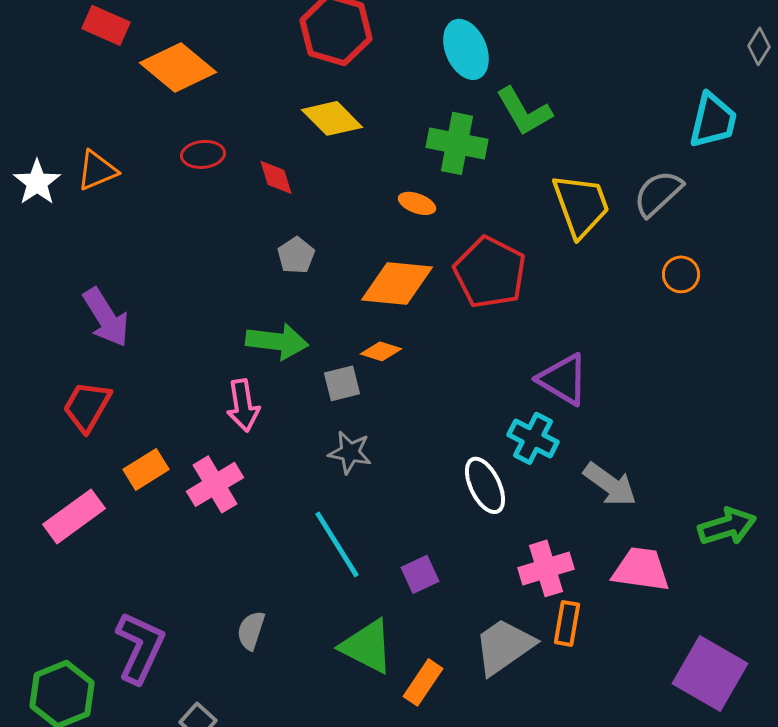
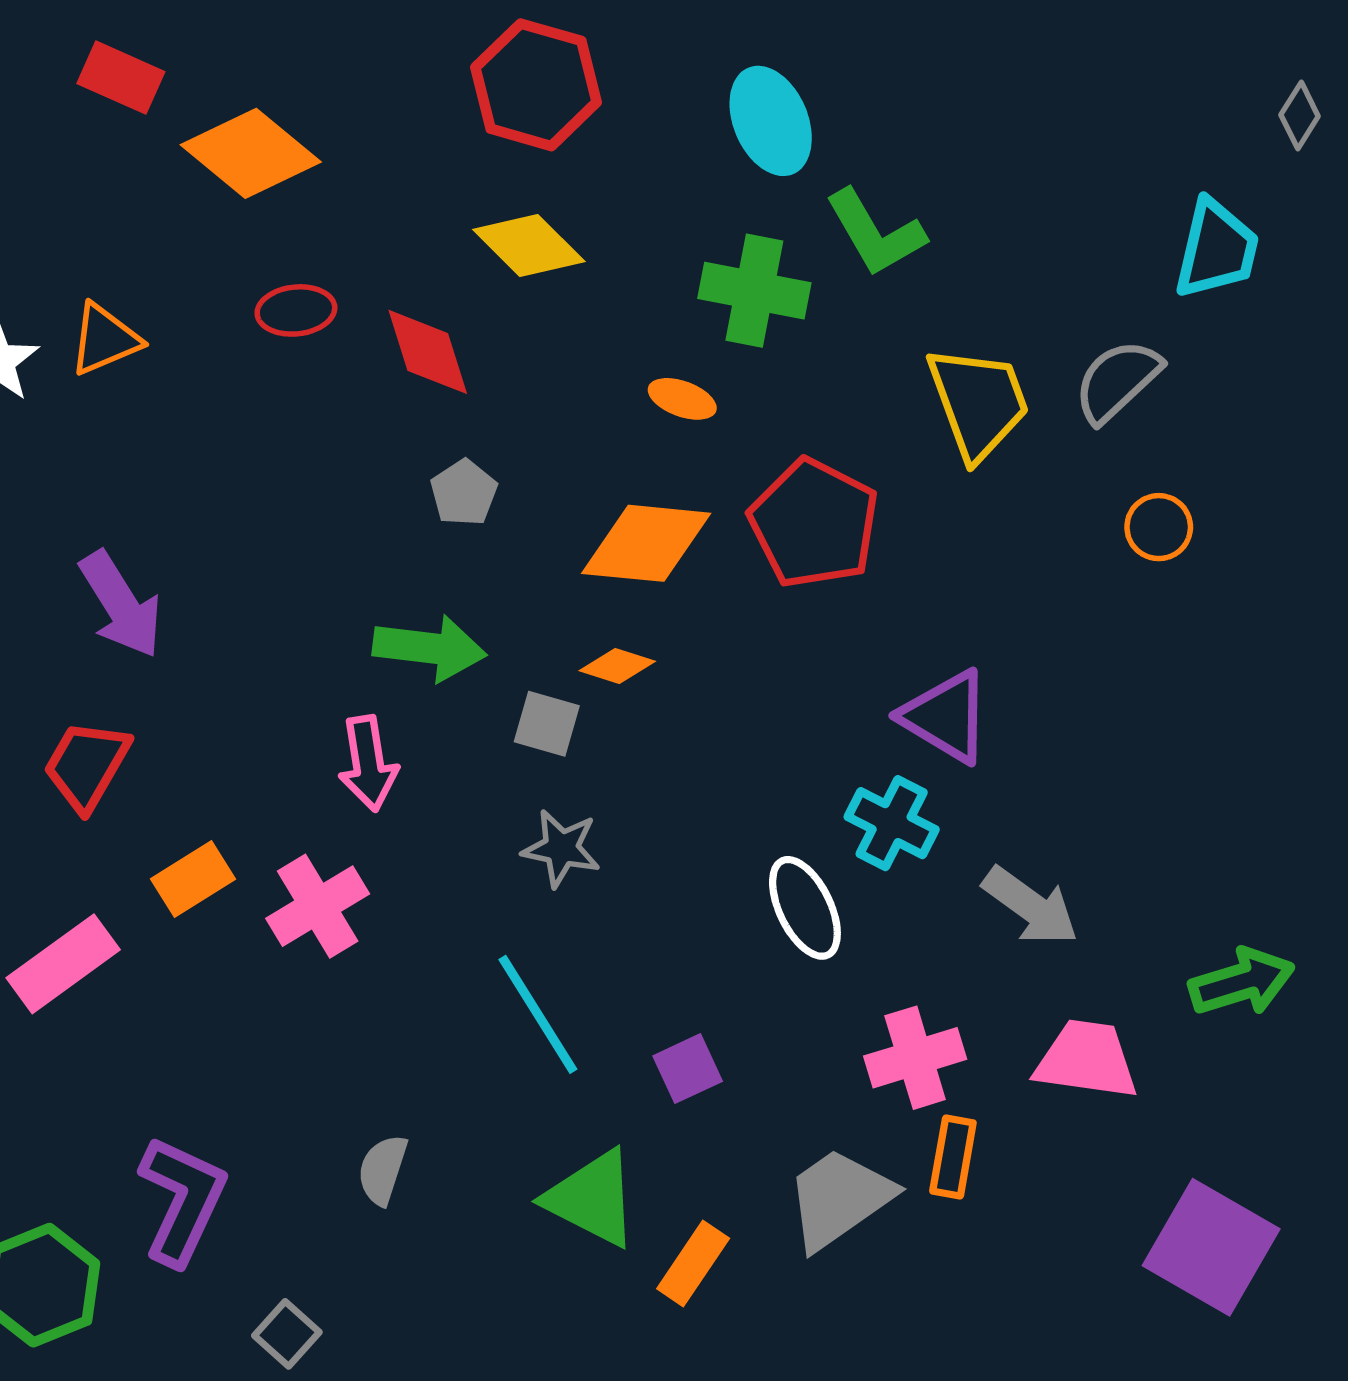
red diamond: (276, 177) -> (428, 352), size x1.4
gray square: (342, 383) -> (547, 724), turned 30

